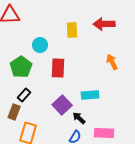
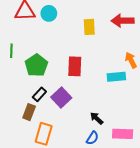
cyan circle: (40, 45) -> (49, 13), moved
cyan rectangle: (90, 95) -> (116, 77), moved
purple square: (62, 105) -> (61, 98), moved

